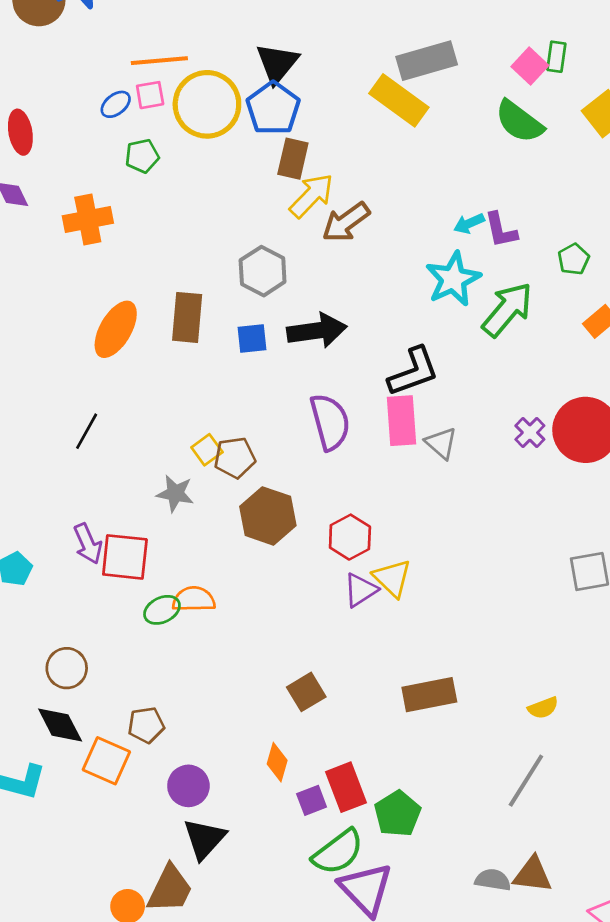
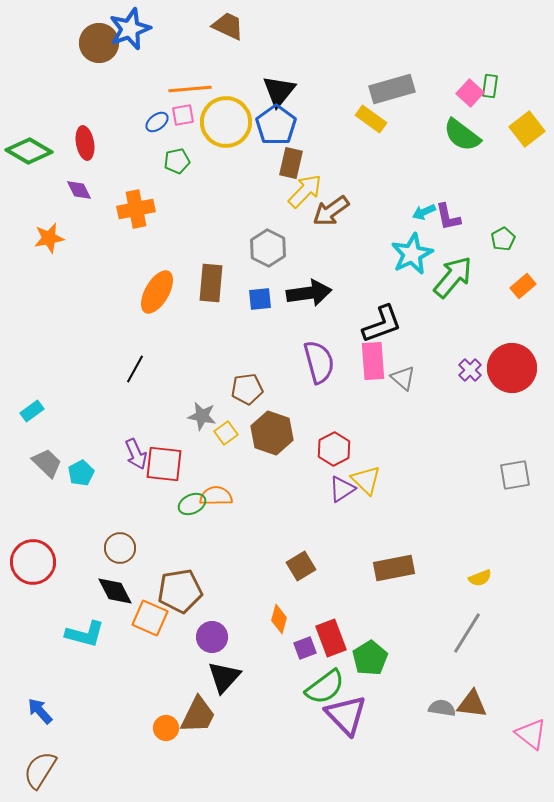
yellow rectangle: (399, 100) -> (371, 119), size x0.7
yellow square: (207, 450) -> (226, 433), moved
brown pentagon: (146, 725) -> (180, 591), size x1.6

